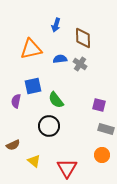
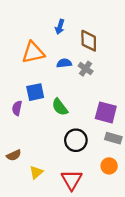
purple square: (99, 105) -> (106, 112), size x1.5
black circle: (49, 126) -> (76, 140), moved
yellow triangle: (34, 161) -> (36, 172), turned 40

